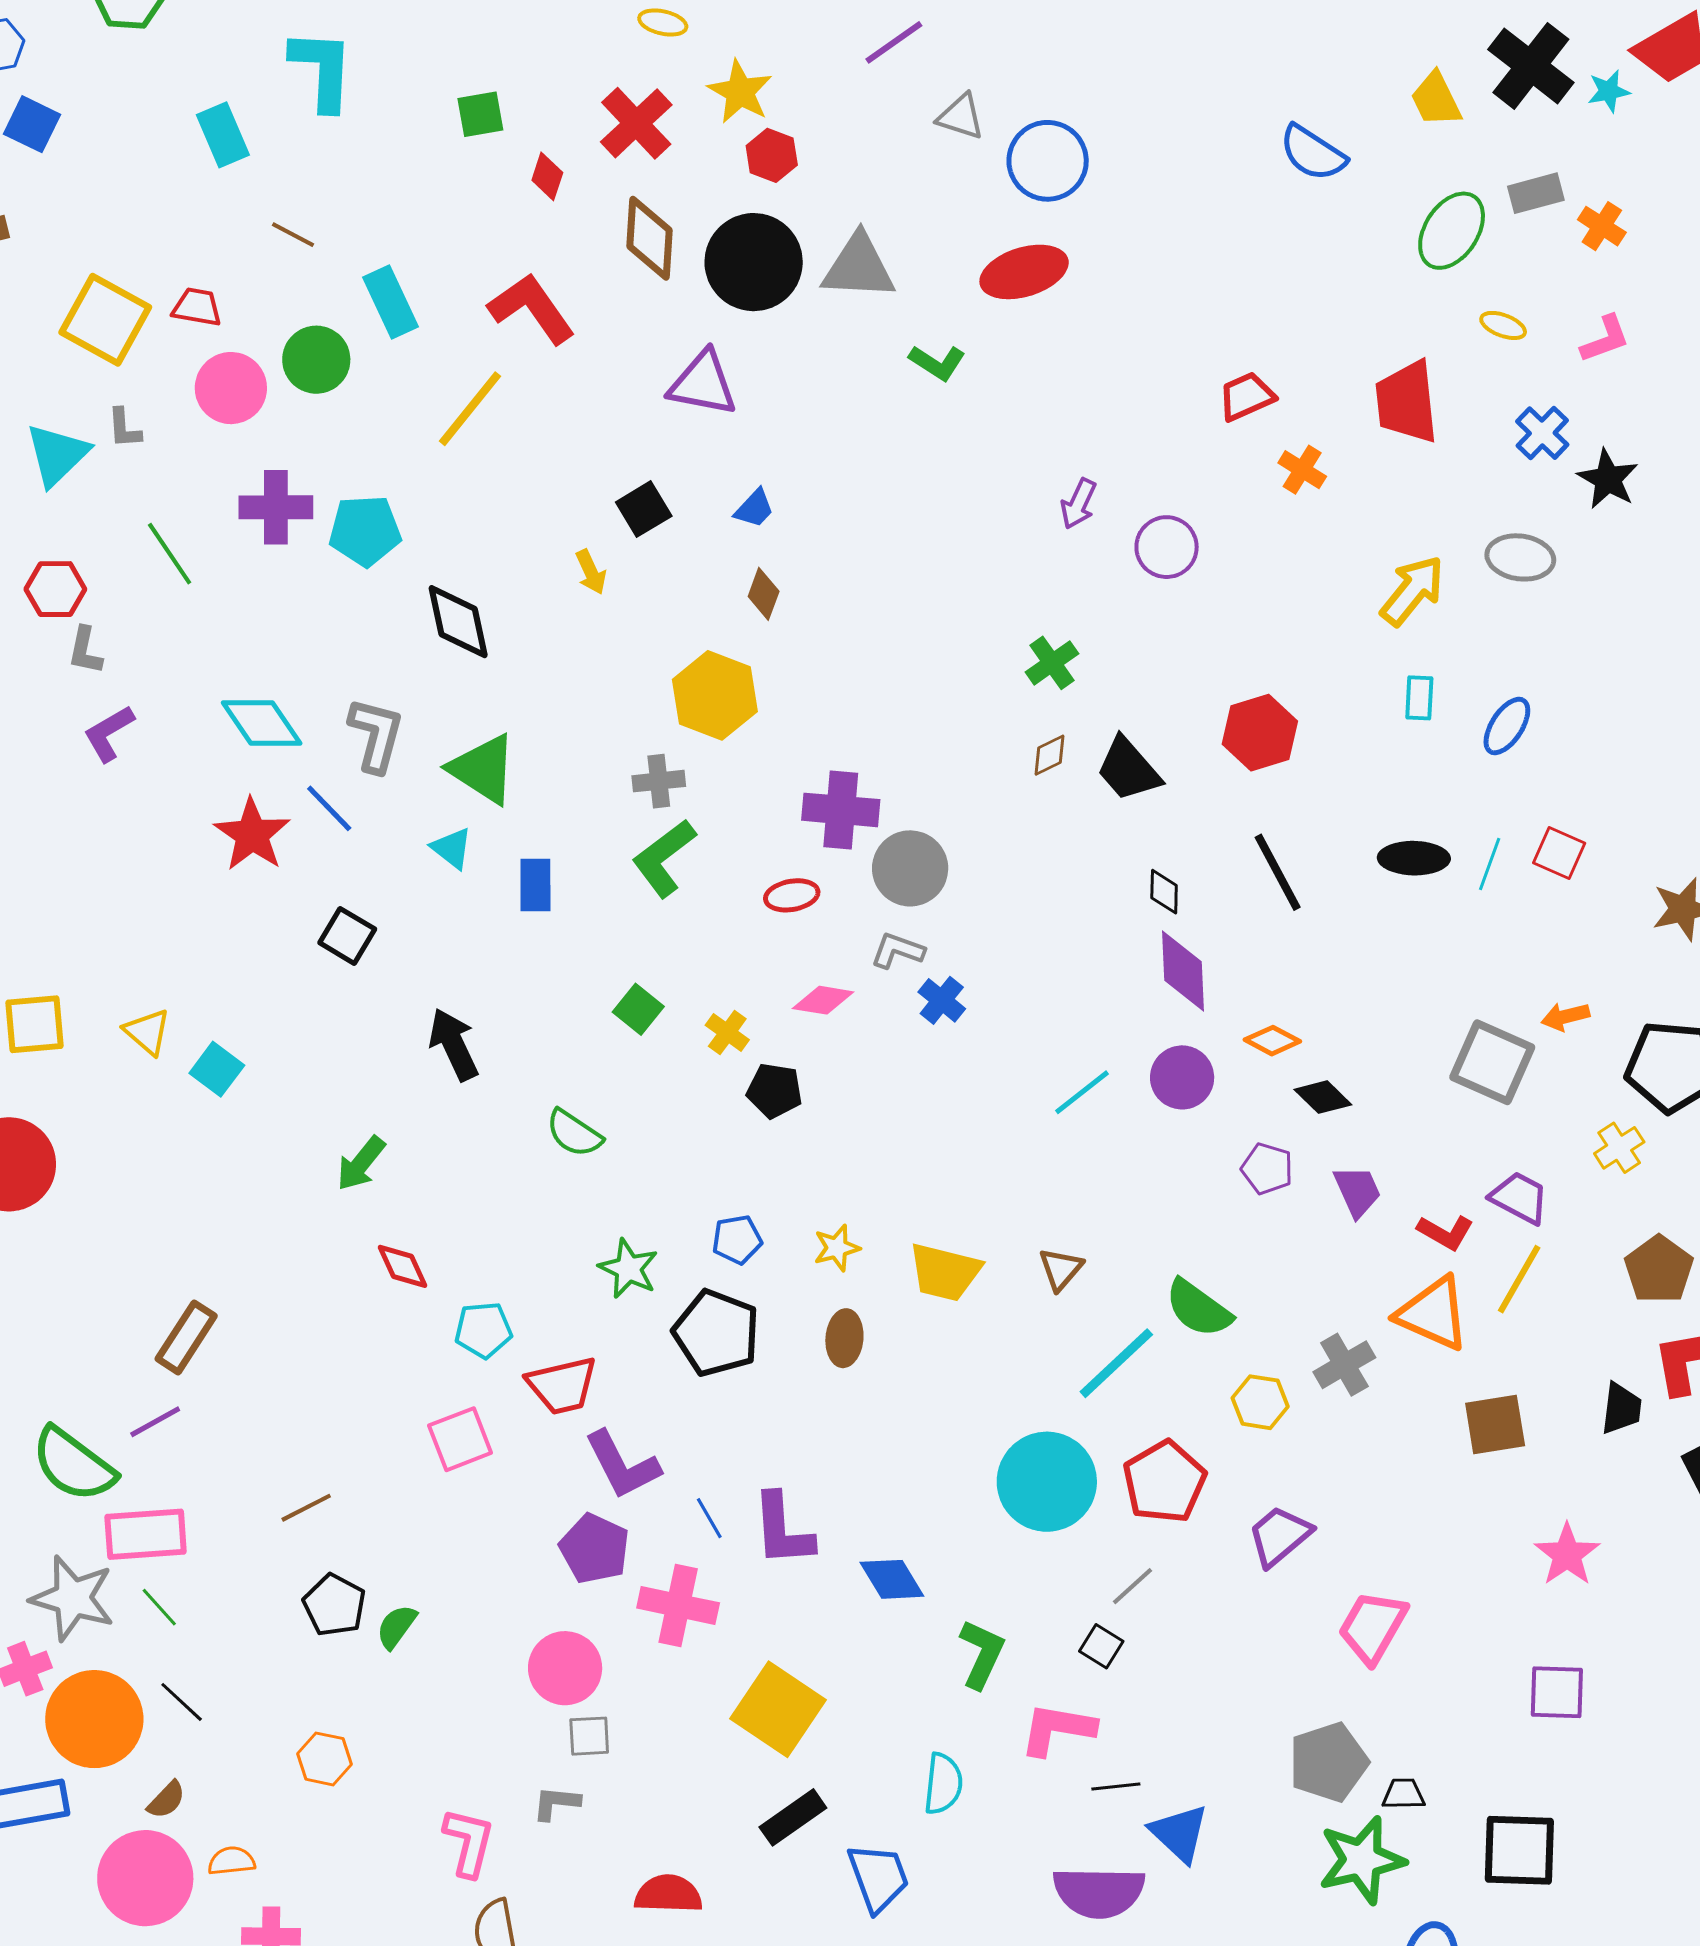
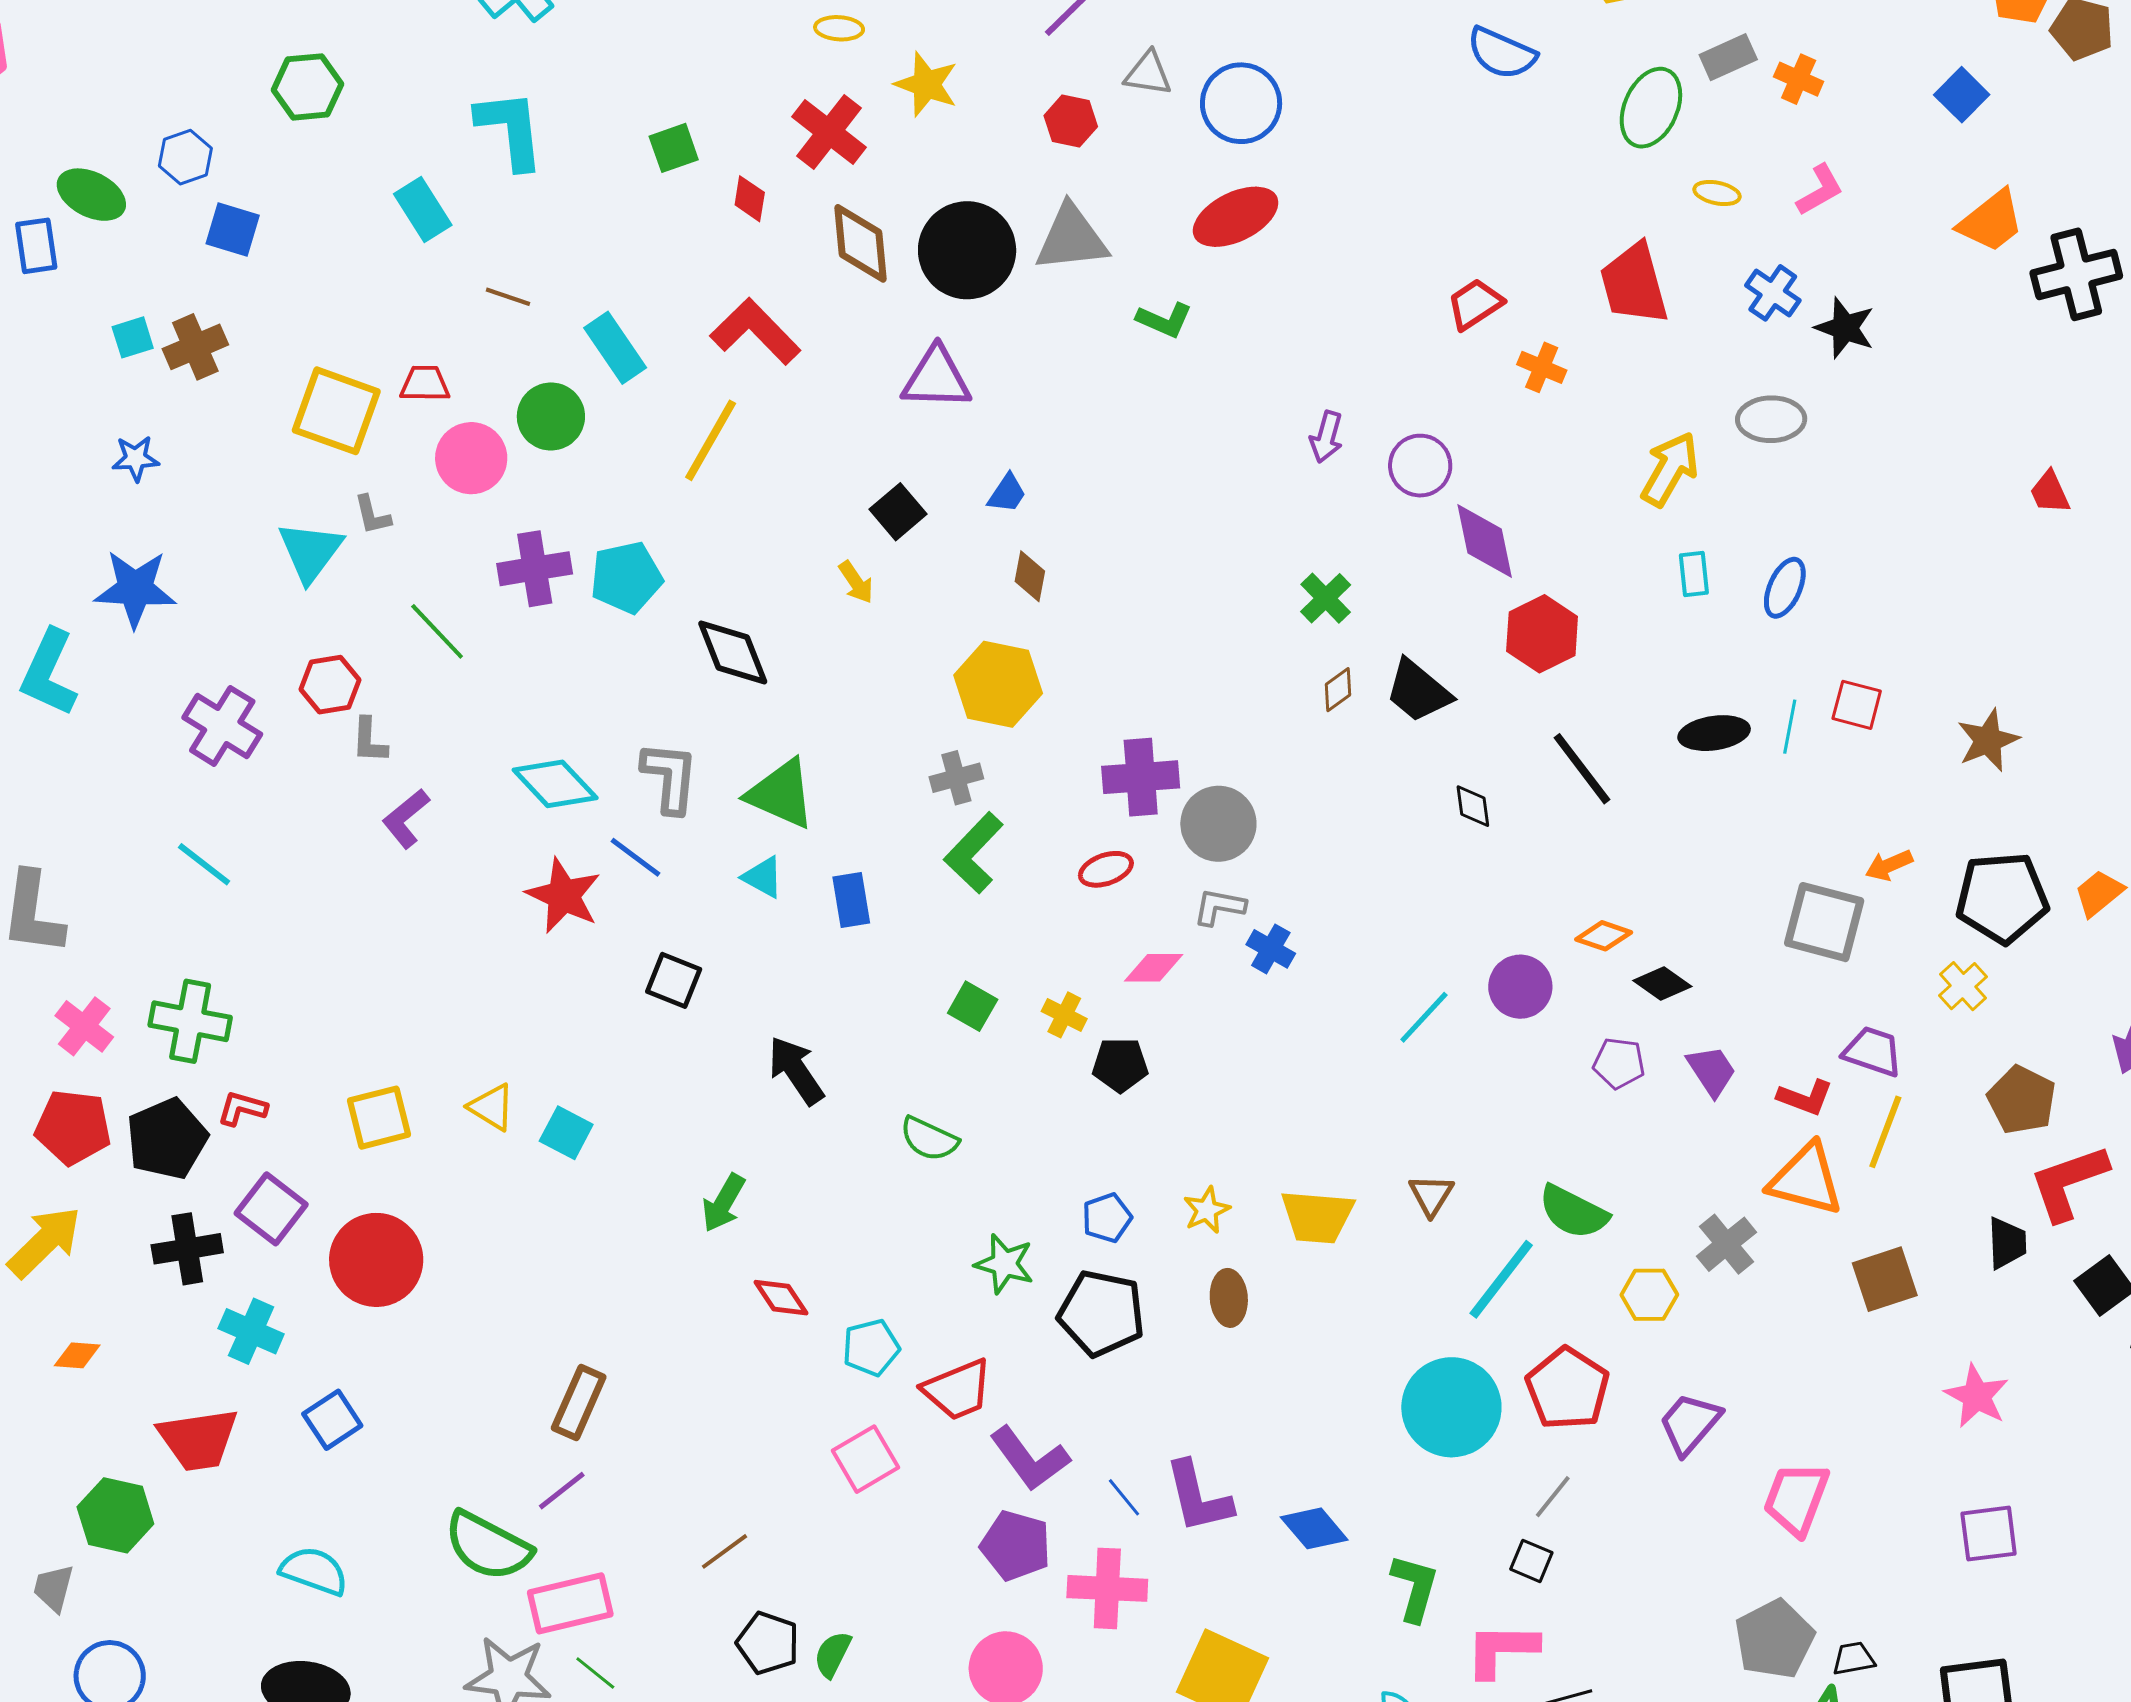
red hexagon: (772, 155) -> (1071, 121), moved
purple diamond: (1183, 971) -> (1485, 541), moved

